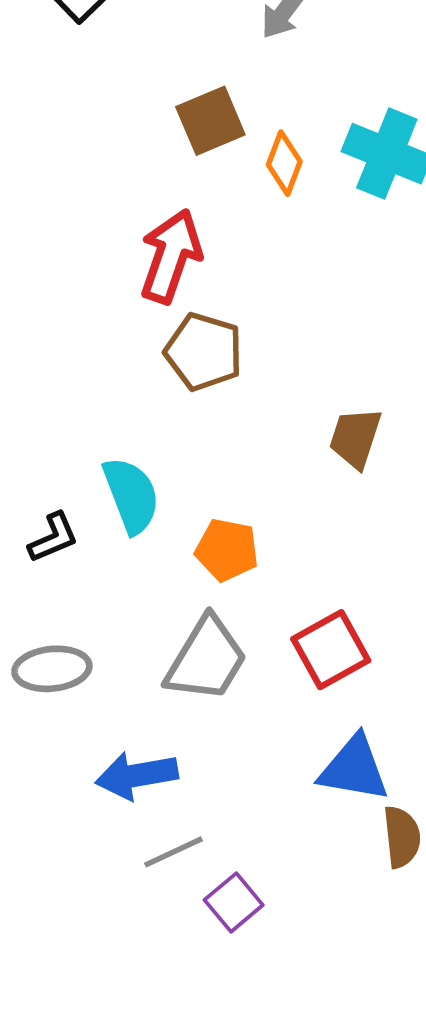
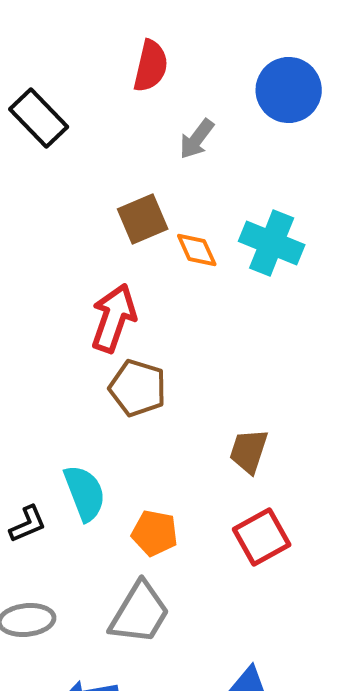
orange diamond: (284, 163) -> (197, 250), turned -45
red square: (331, 650) -> (262, 537), moved

